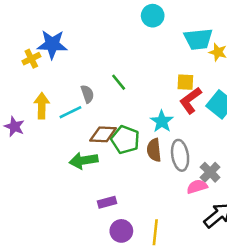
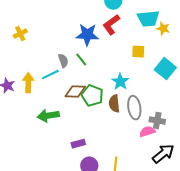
blue star: (52, 44) -> (87, 35), moved
green line: (119, 82) -> (81, 60), moved
red L-shape: (190, 100) -> (111, 25), moved
yellow arrow: (42, 106) -> (28, 83), moved
green arrow: (84, 160) -> (48, 116), moved
gray cross: (210, 172) -> (157, 121), turned -35

